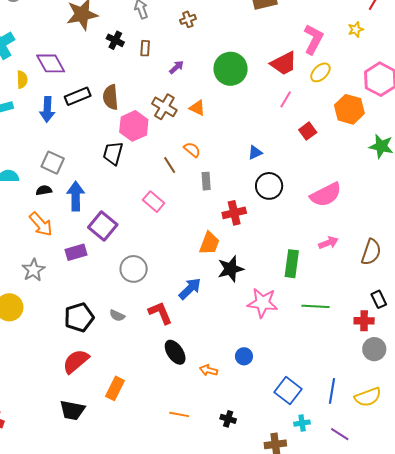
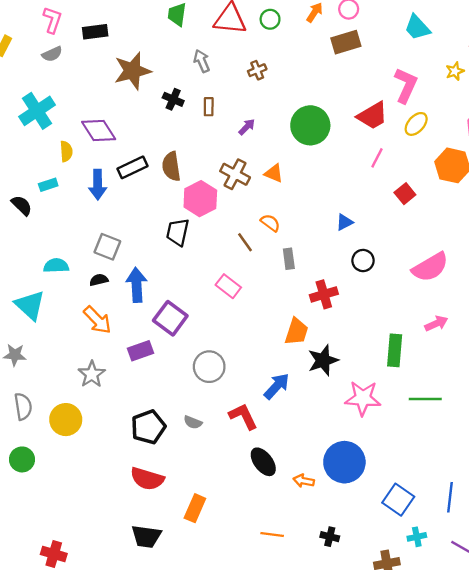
black circle: (269, 186) -> (363, 261), size x0.7
blue circle: (244, 356) -> (344, 462), size x2.0
red semicircle: (76, 361) -> (147, 479), turned -120

